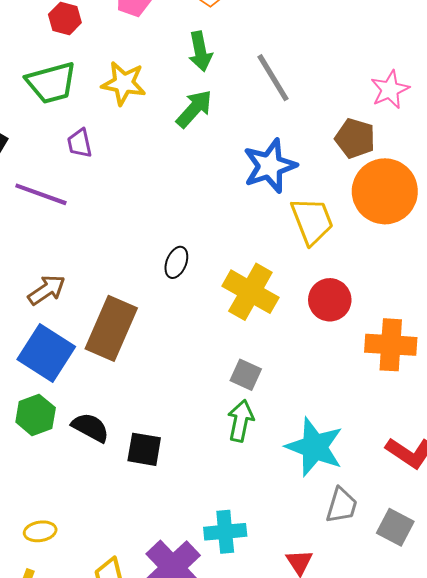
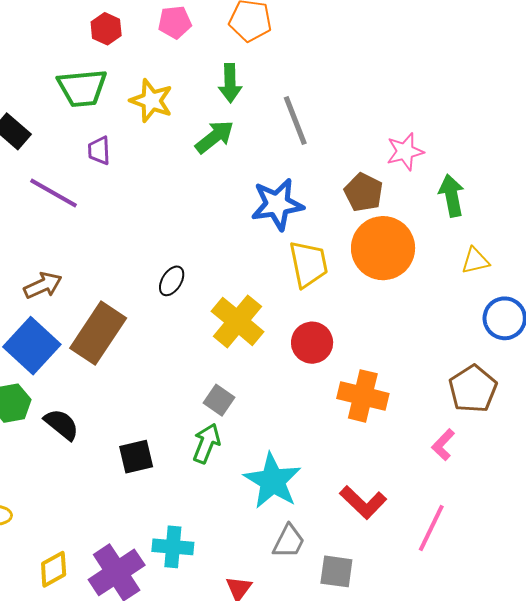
black square: (144, 449) -> (136, 457), moved, turned -33
gray square: (395, 527) -> (336, 571), turned -30

